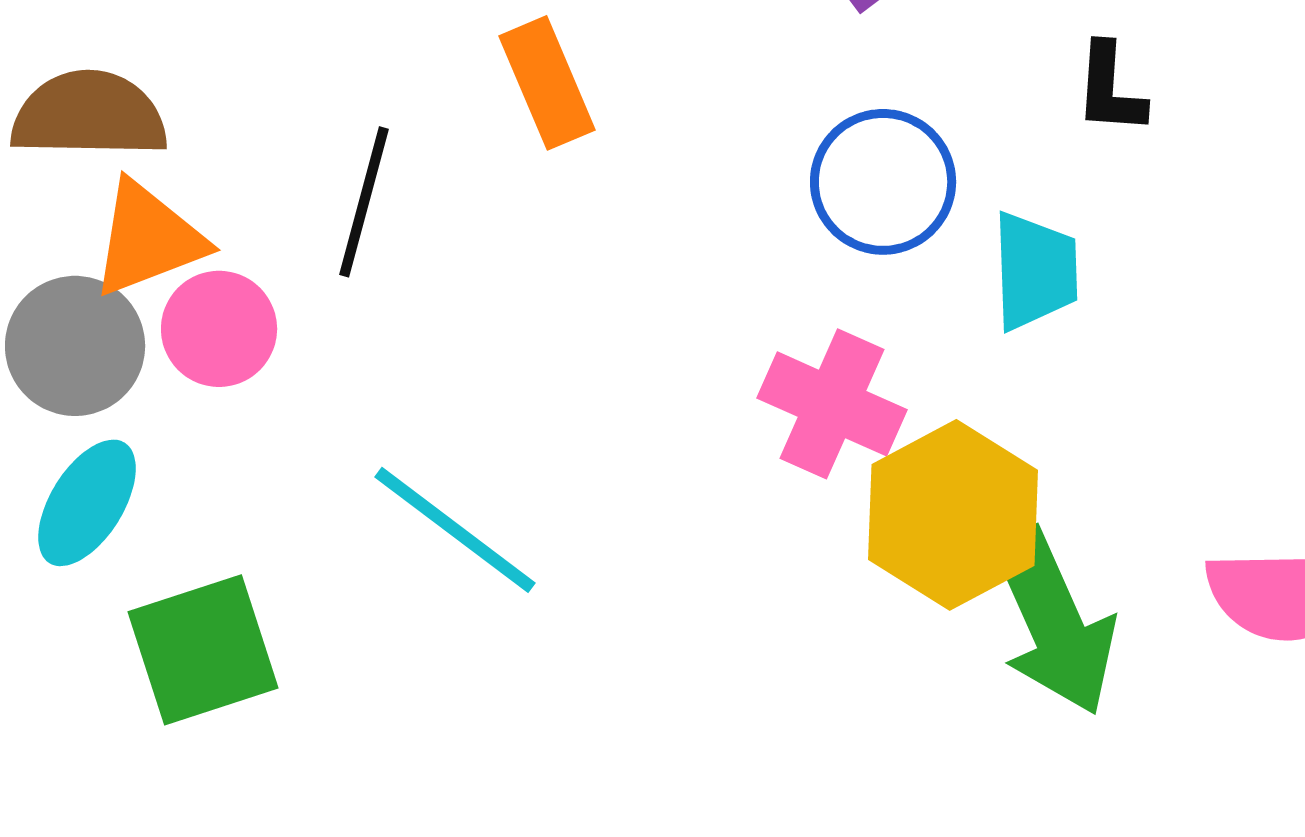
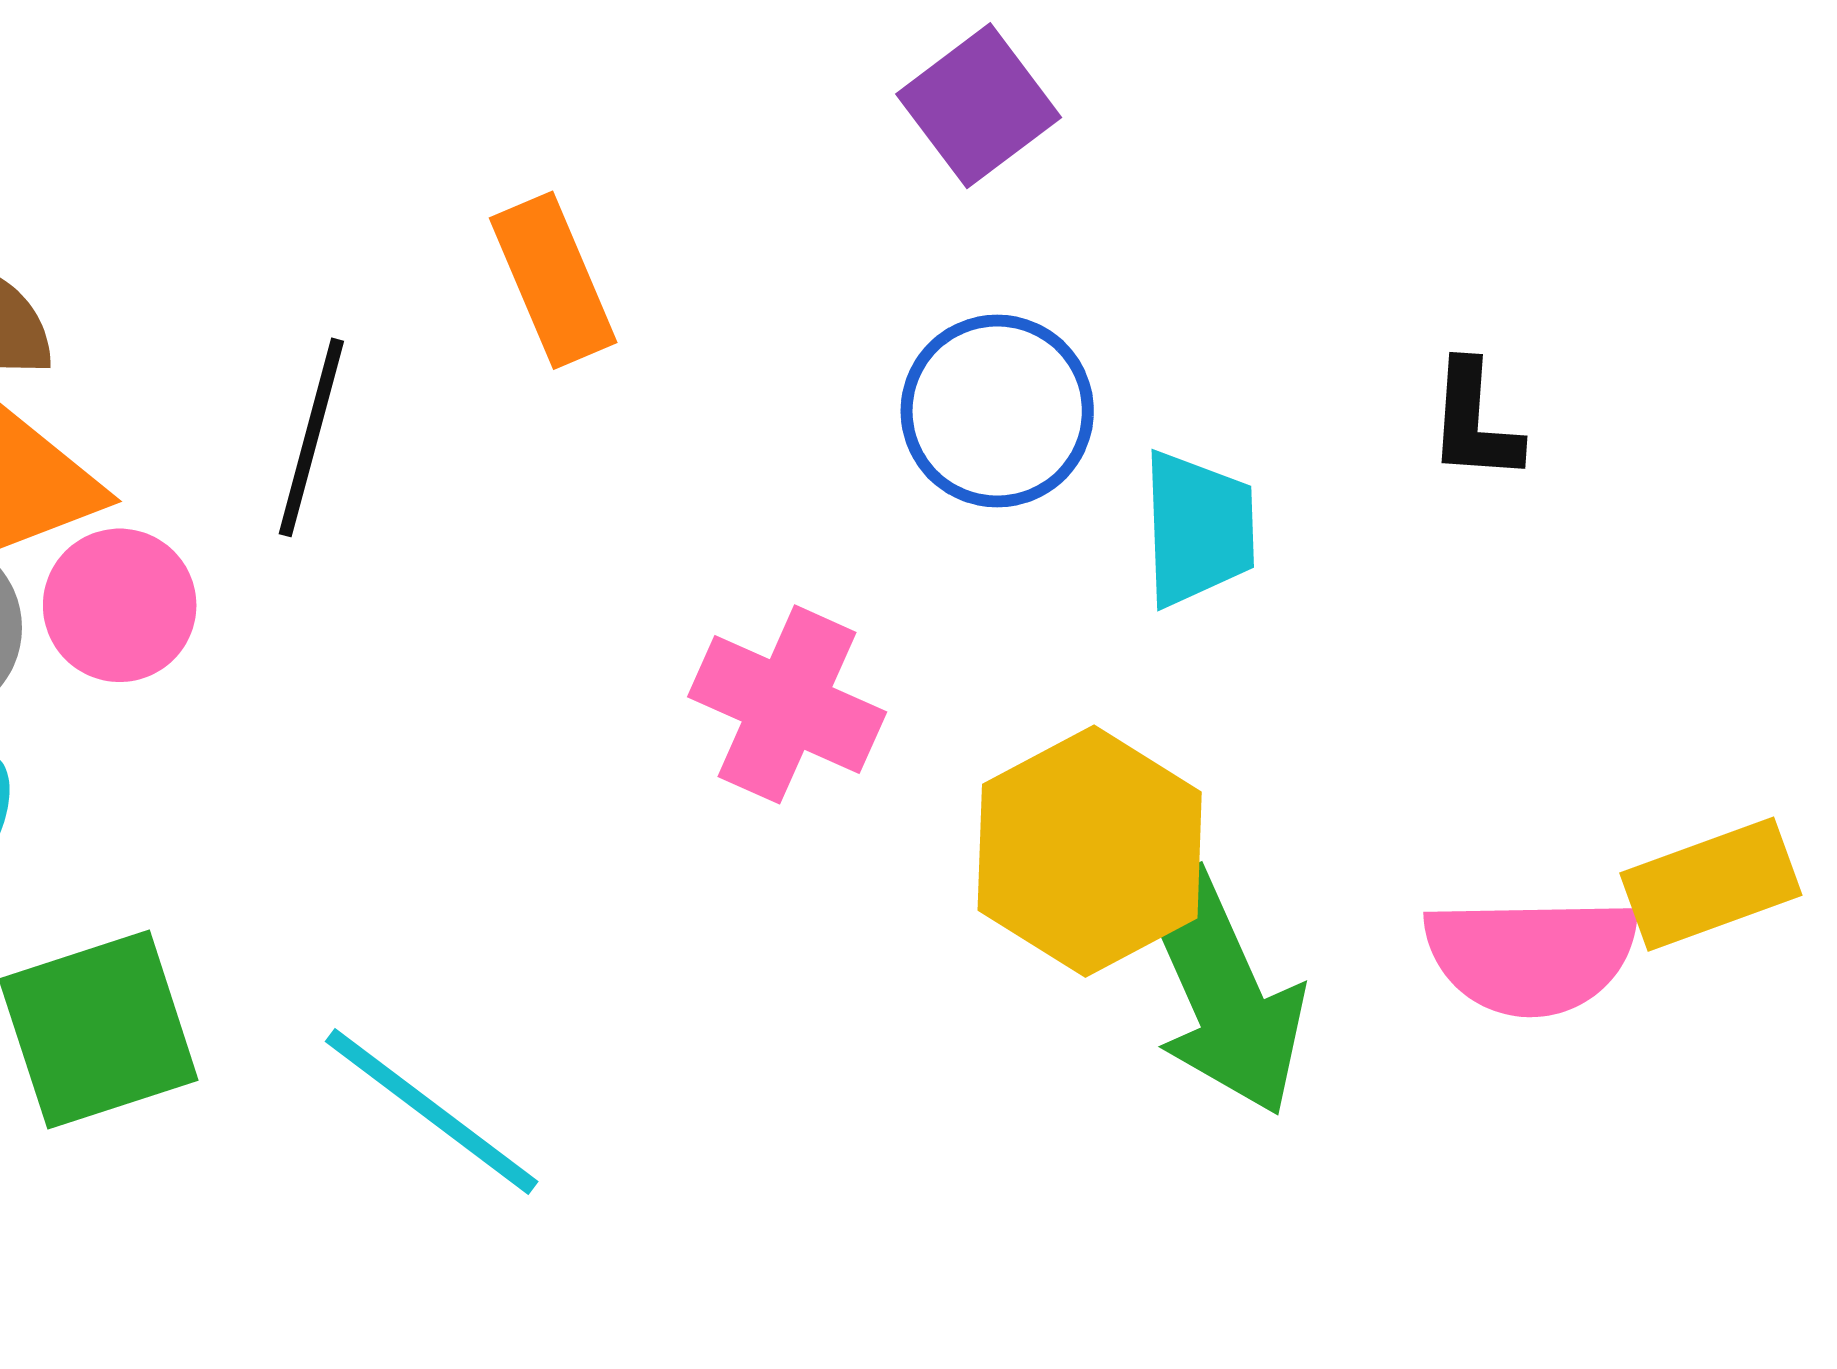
black L-shape: (1110, 89) -> (1474, 422), moved
pink cross: (832, 404) -> (787, 704), moved
cyan line: (455, 530) -> (432, 1111), moved

